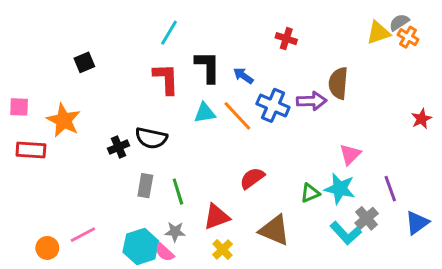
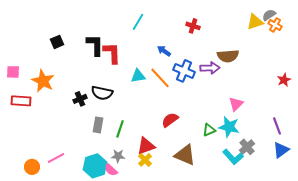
cyan line: (169, 33) -> (138, 22), moved
black L-shape: (208, 67) -> (95, 45), moved
brown semicircle: (338, 83) -> (228, 56), turned -100
purple line: (390, 189) -> (277, 126), moved
green line: (178, 192) -> (120, 129), turned 36
yellow cross: (222, 249) -> (145, 160), moved

